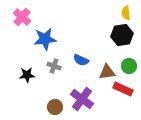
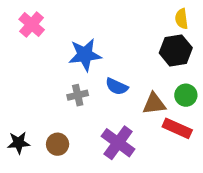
blue star: (45, 39) -> (85, 55), moved
gray cross: (54, 66) -> (78, 95), turned -32
black star: (27, 75) -> (19, 143), moved
brown circle: (55, 107) -> (58, 144), moved

